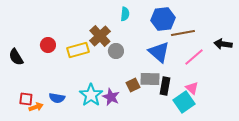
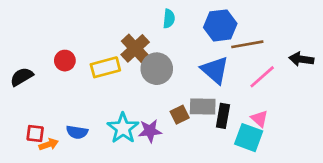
gray circle: (116, 51) -> (157, 69), size x1.5
black semicircle: (16, 57) -> (22, 77), turned 90
purple star: (111, 97) -> (150, 131), turned -30
cyan square: (184, 102) -> (249, 138), turned -35

